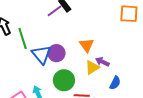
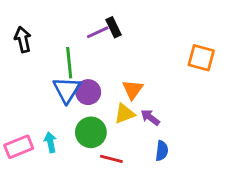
green line: (23, 38) -> (69, 63), moved
yellow triangle: (92, 67) -> (125, 114), moved
blue semicircle: (115, 83) -> (162, 151), turned -32

